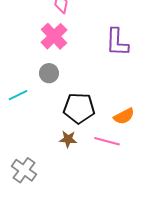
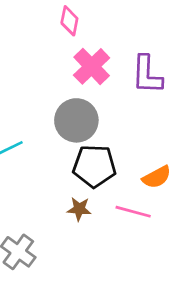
pink cross: (54, 36) -> (92, 66), moved
gray circle: (49, 73) -> (76, 120), moved, size x1.6

